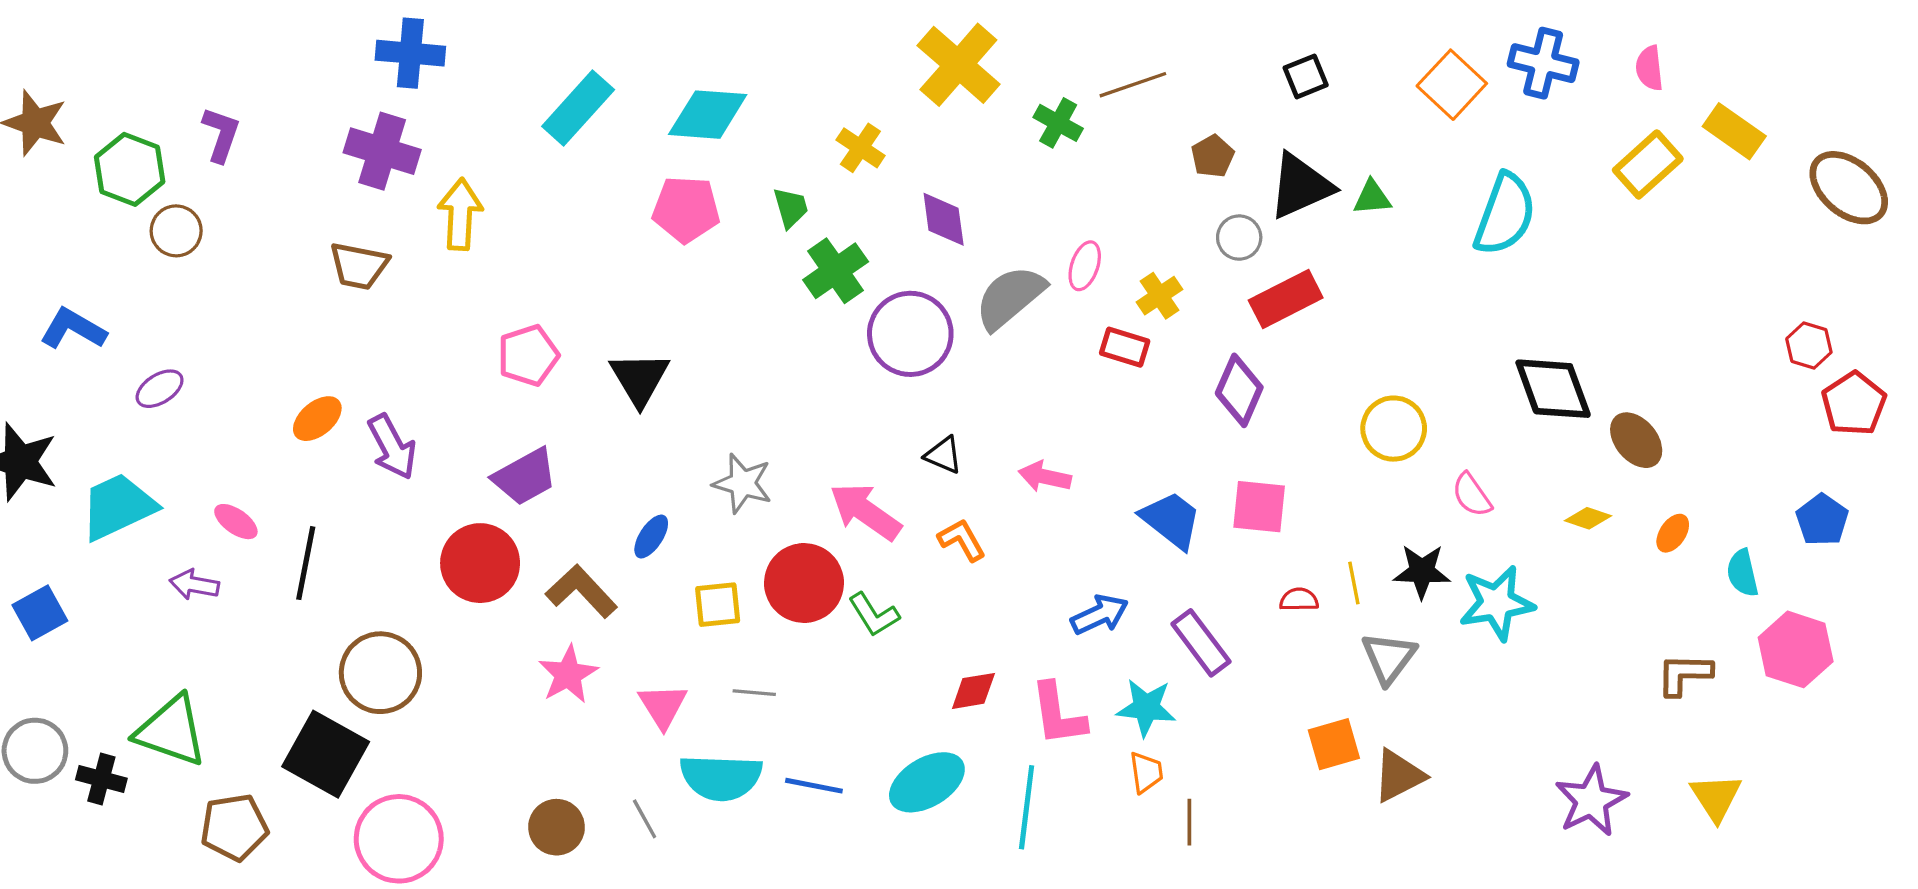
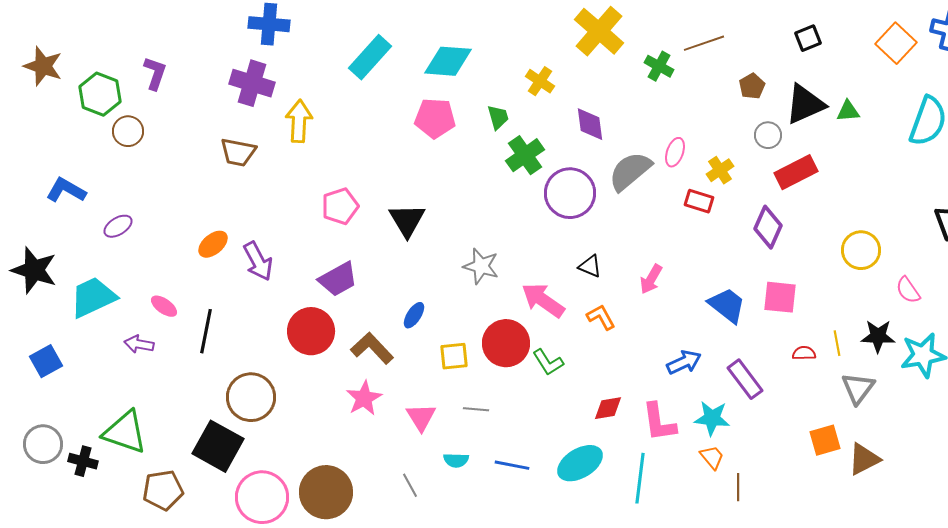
pink arrow: (1045, 477) -> (651, 279), turned -72
gray star: (743, 483) -> (481, 266), moved
orange trapezoid: (1146, 772) -> (712, 457), turned -32
cyan semicircle: (721, 777) -> (456, 460), size x0.5
brown circle: (557, 827) -> (326, 492), moved, size x1.6

